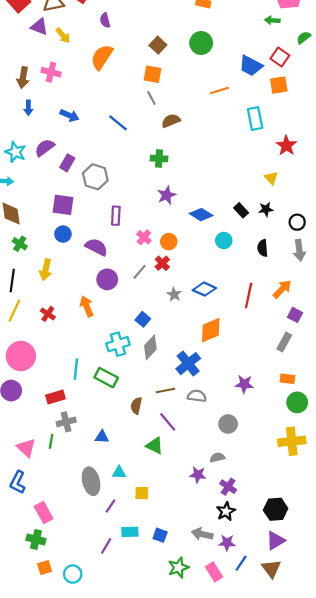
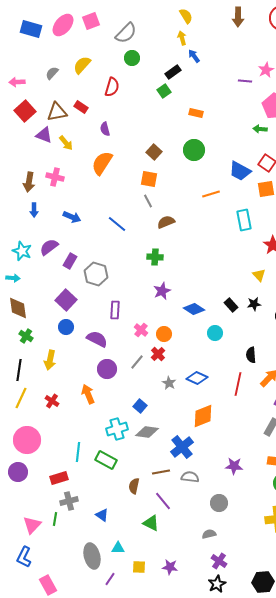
purple square: (63, 205) -> (66, 300), turned 35
black semicircle: (263, 248) -> (251, 355), moved
gray diamond: (150, 347) -> (147, 432), turned 55
blue triangle: (102, 437) -> (102, 515), turned 32
pink triangle: (26, 448) -> (32, 525), turned 30
purple star: (198, 475) -> (170, 567), moved

